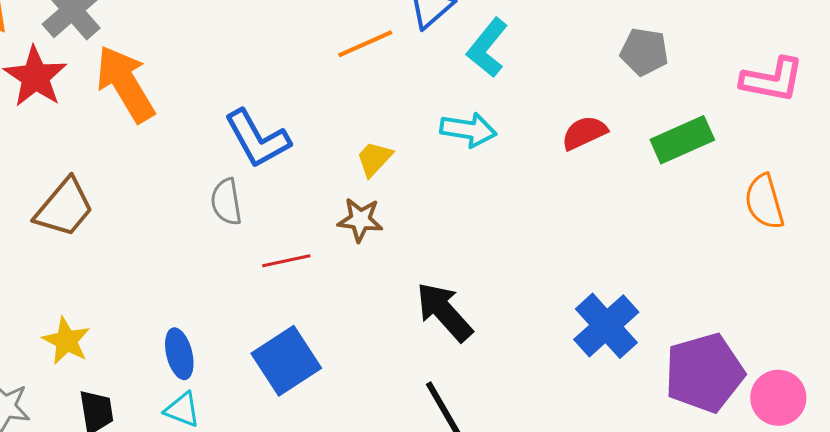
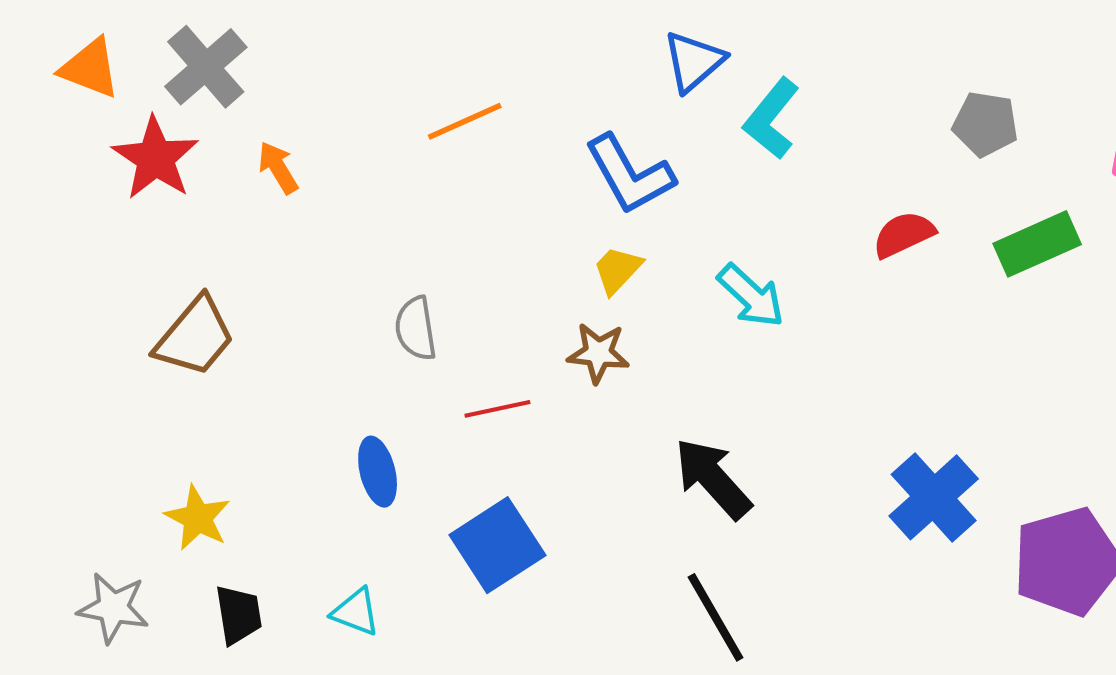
orange line: (365, 44) -> (465, 121), moved
orange arrow: (125, 84) -> (278, 168), size x0.5
cyan arrow: (468, 130) -> (751, 296), moved, turned 34
blue L-shape: (257, 139) -> (630, 174), moved
blue ellipse: (179, 354) -> (378, 472), moved

